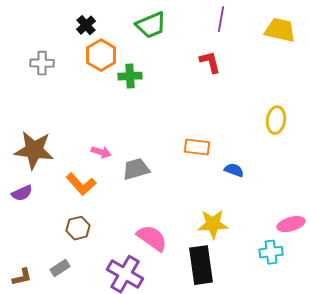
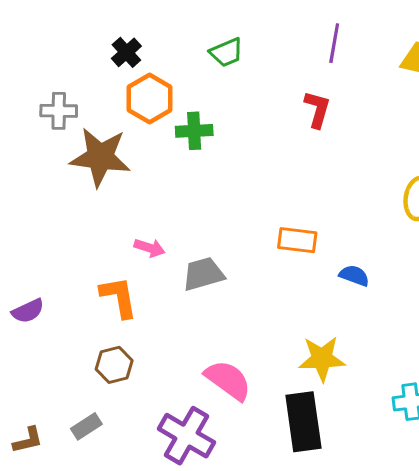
green trapezoid: (151, 25) -> (226, 52), size x0.7
red L-shape: (210, 62) -> (317, 109), turned 30
brown star: (34, 150) -> (100, 157), moved
orange L-shape: (81, 184) -> (119, 297), turned -148

